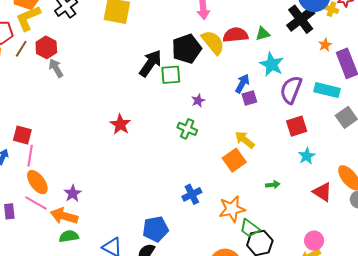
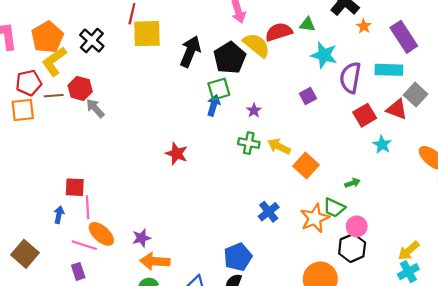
green triangle: (263, 34) -> (307, 24), turned 35
orange star: (325, 45) -> (364, 26), moved
brown line: (21, 49) -> (54, 96), turned 66
black arrow: (150, 63) -> (190, 51), moved
blue arrow: (242, 83) -> (214, 105), moved
yellow arrow: (245, 140) -> (279, 146), moved
red triangle: (322, 192) -> (397, 109), moved
purple star: (73, 193) -> (142, 238), turned 30
pink line: (36, 203) -> (84, 245), moved
orange arrow: (64, 216) -> (155, 261), moved
green trapezoid: (250, 228) -> (334, 208), moved
pink circle: (314, 241) -> (357, 226), moved

